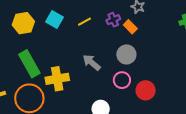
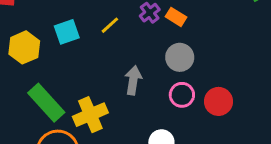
cyan square: (54, 19) -> (67, 32), turned -36
gray arrow: (92, 63) -> (133, 80), turned 72

